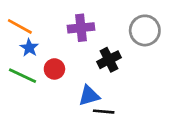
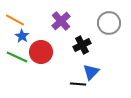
purple cross: (81, 28) -> (61, 21), turned -36
red circle: (54, 69) -> (41, 52), size x1.5
blue triangle: (89, 96) -> (91, 72), moved, turned -30

